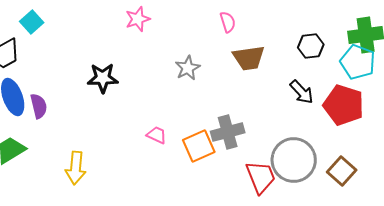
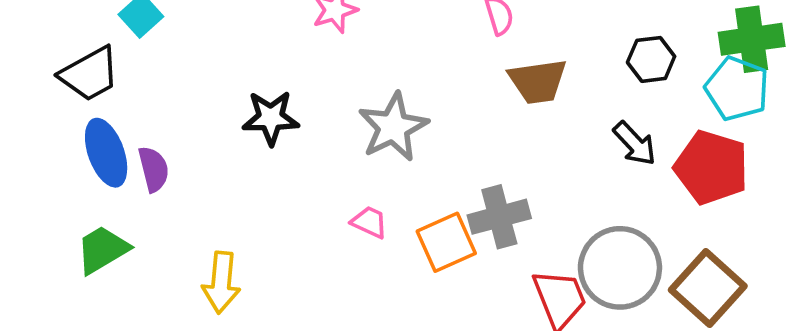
gray star: (188, 68) -> (393, 127), moved, size x1.5
brown square: (342, 171) -> (708, 288), size x1.4

